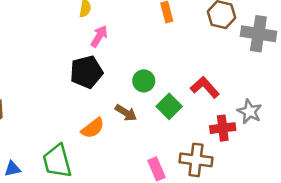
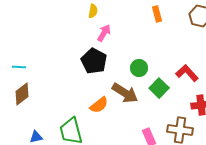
black pentagon: (86, 72) -> (94, 61), turned -30
brown arrow: (126, 113) -> (125, 93), size x1.5

